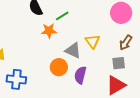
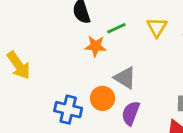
yellow triangle: (93, 41) -> (157, 27), moved
blue cross: (16, 79) -> (68, 110), moved

